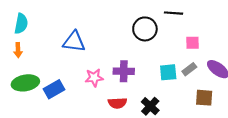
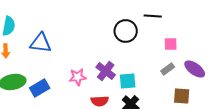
blue triangle: (74, 42) -> (41, 43), moved
purple cross: (124, 71) -> (106, 71), turned 36
cyan square: (168, 72) -> (128, 81), moved

